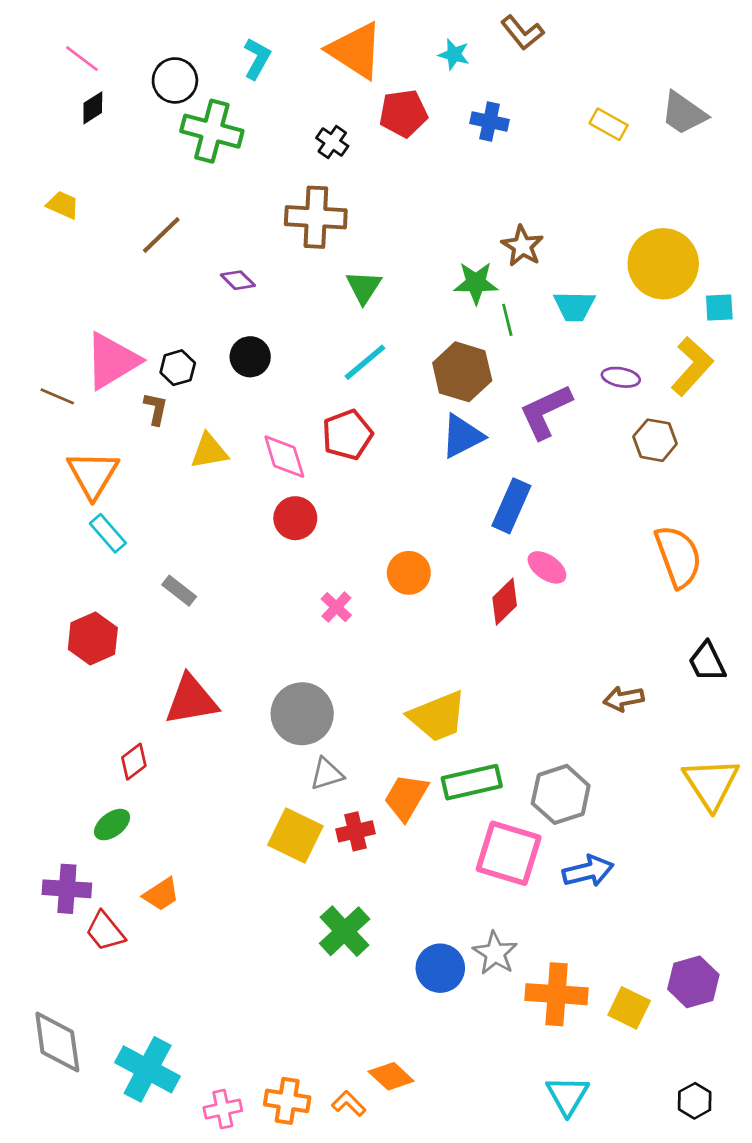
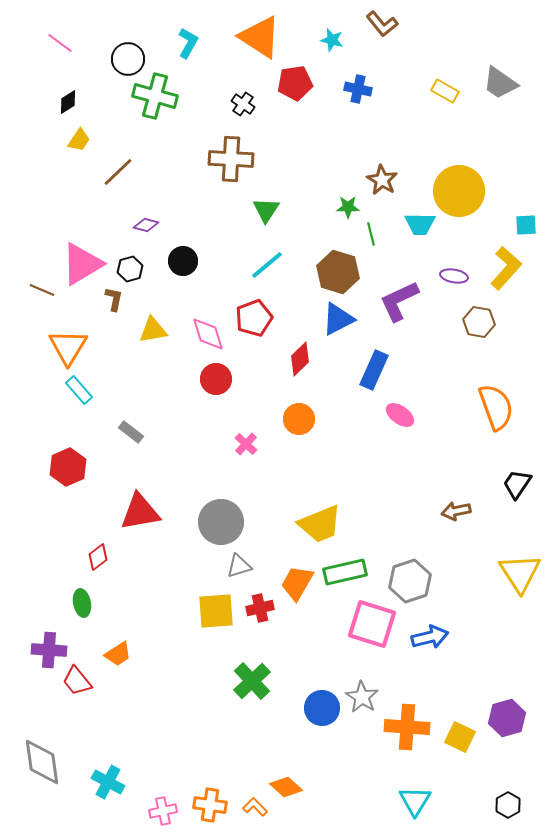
black diamond: (93, 108) -> (68, 102), moved
yellow trapezoid: (63, 205) -> (79, 140), moved, turned 100
yellow circle: (663, 264) -> (459, 191), moved
purple diamond: (238, 280) -> (146, 225), moved, turned -30
green star: (476, 283) -> (348, 207), size x0.7
red diamond: (505, 602) -> (300, 359), moved
black trapezoid: (707, 662) -> (517, 484), turned 60
green ellipse: (112, 825) -> (82, 603), turned -64
yellow square: (295, 835) -> (216, 611), turned -30
cyan cross: (148, 1069) -> (108, 782), size x0.7

